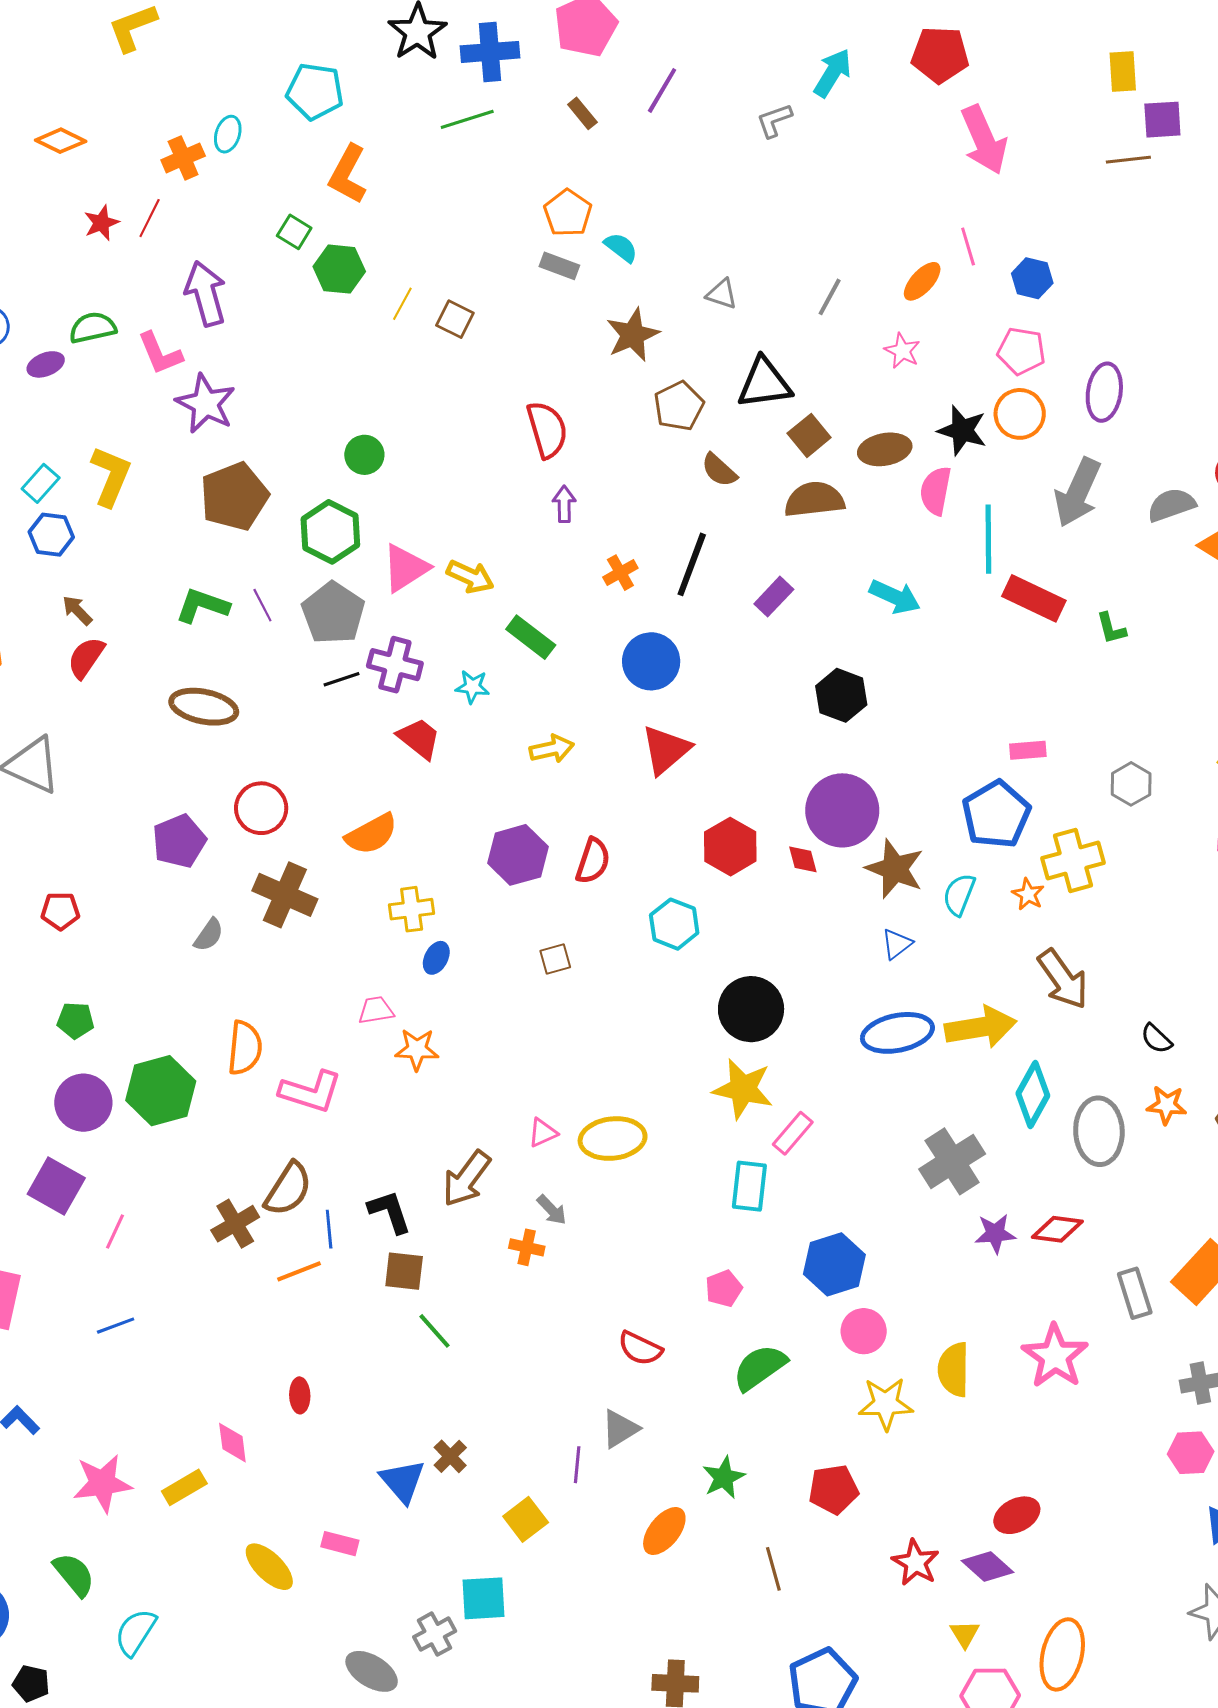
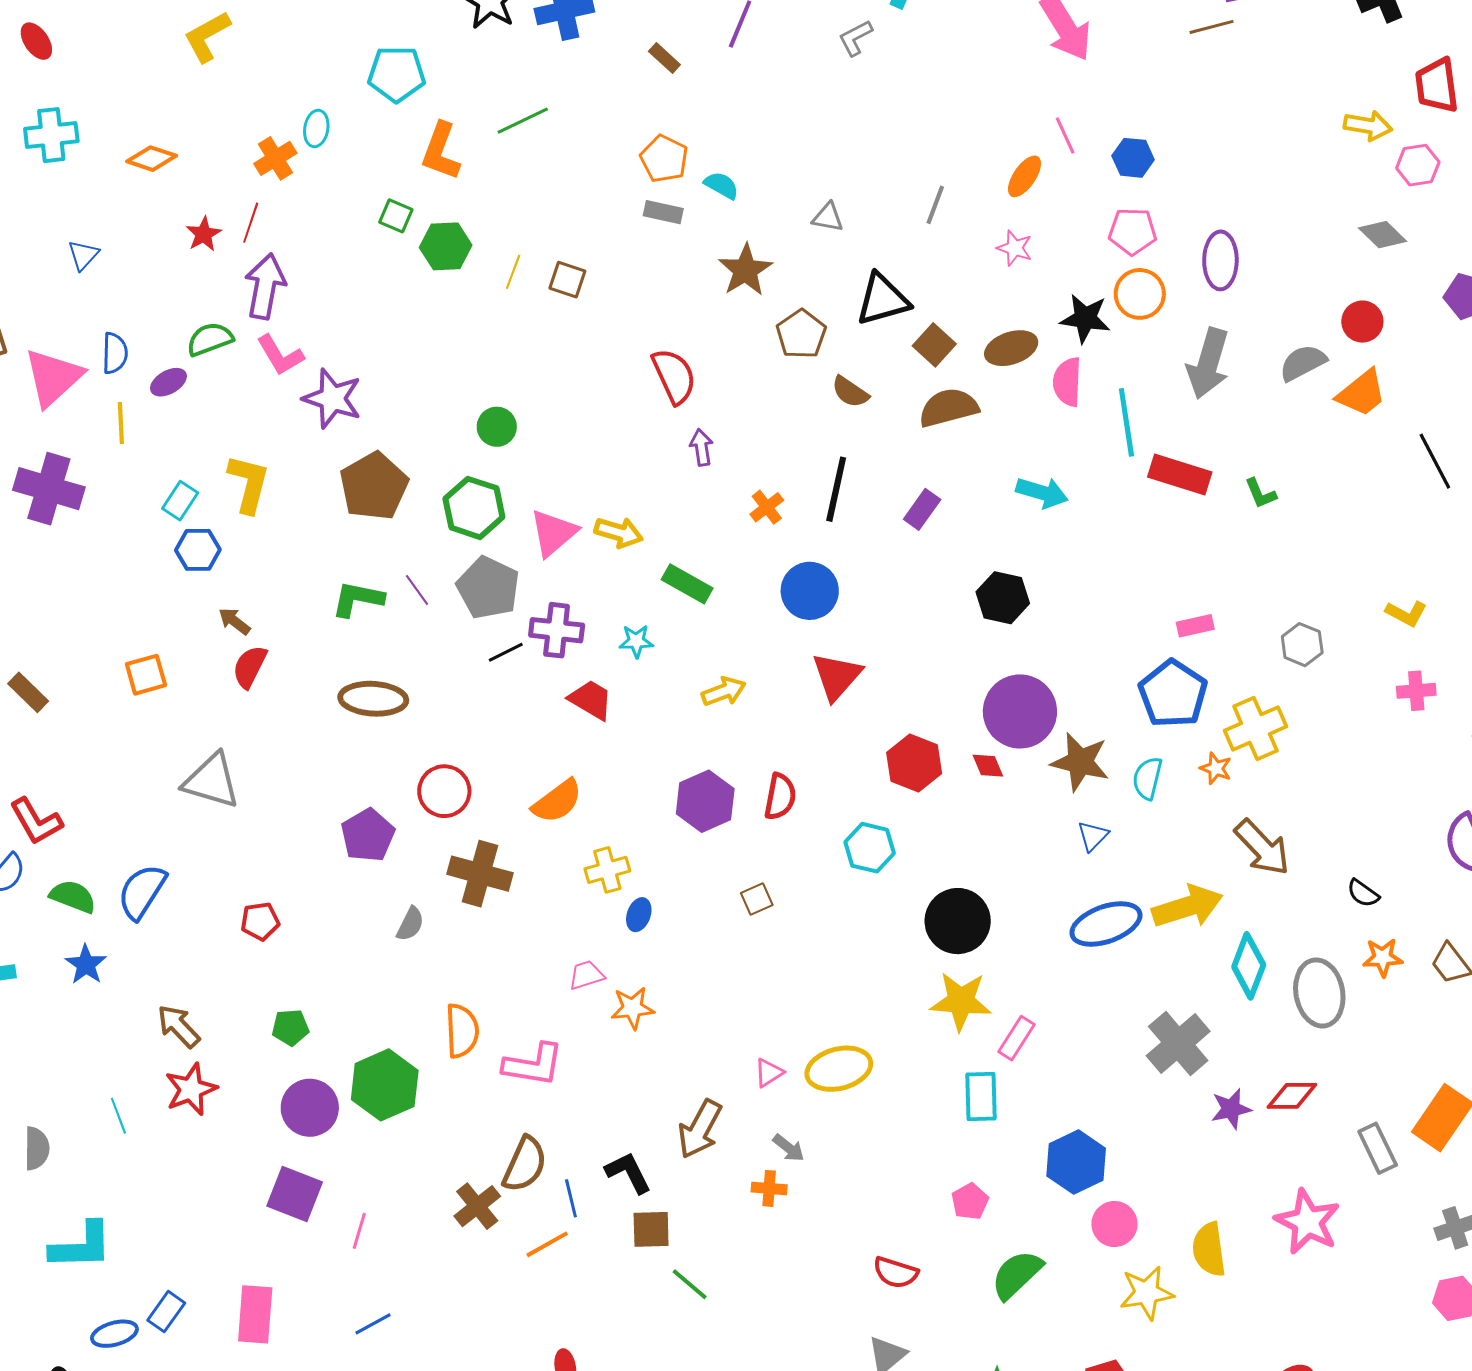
green line: (467, 119) -> (523, 121), moved
purple arrow: (206, 294) -> (265, 286), moved, turned 34

